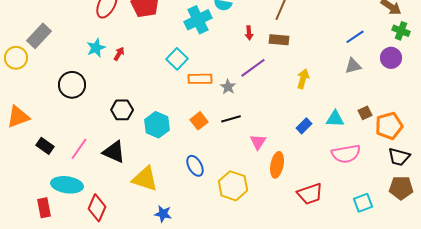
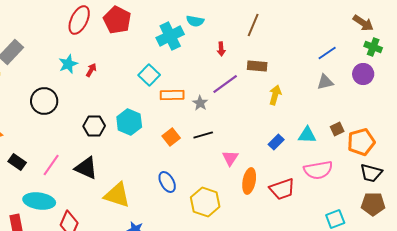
brown rectangle: (279, 40) -> (257, 66), moved
cyan hexagon: (157, 125) -> (129, 122), moved
red trapezoid: (310, 194) -> (282, 189), moved

